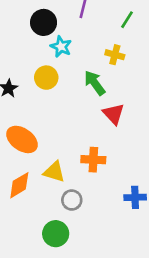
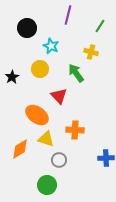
black circle: (44, 22) -> (27, 28), moved
red triangle: (114, 114) -> (59, 96), moved
orange ellipse: (22, 139) -> (37, 115), moved

